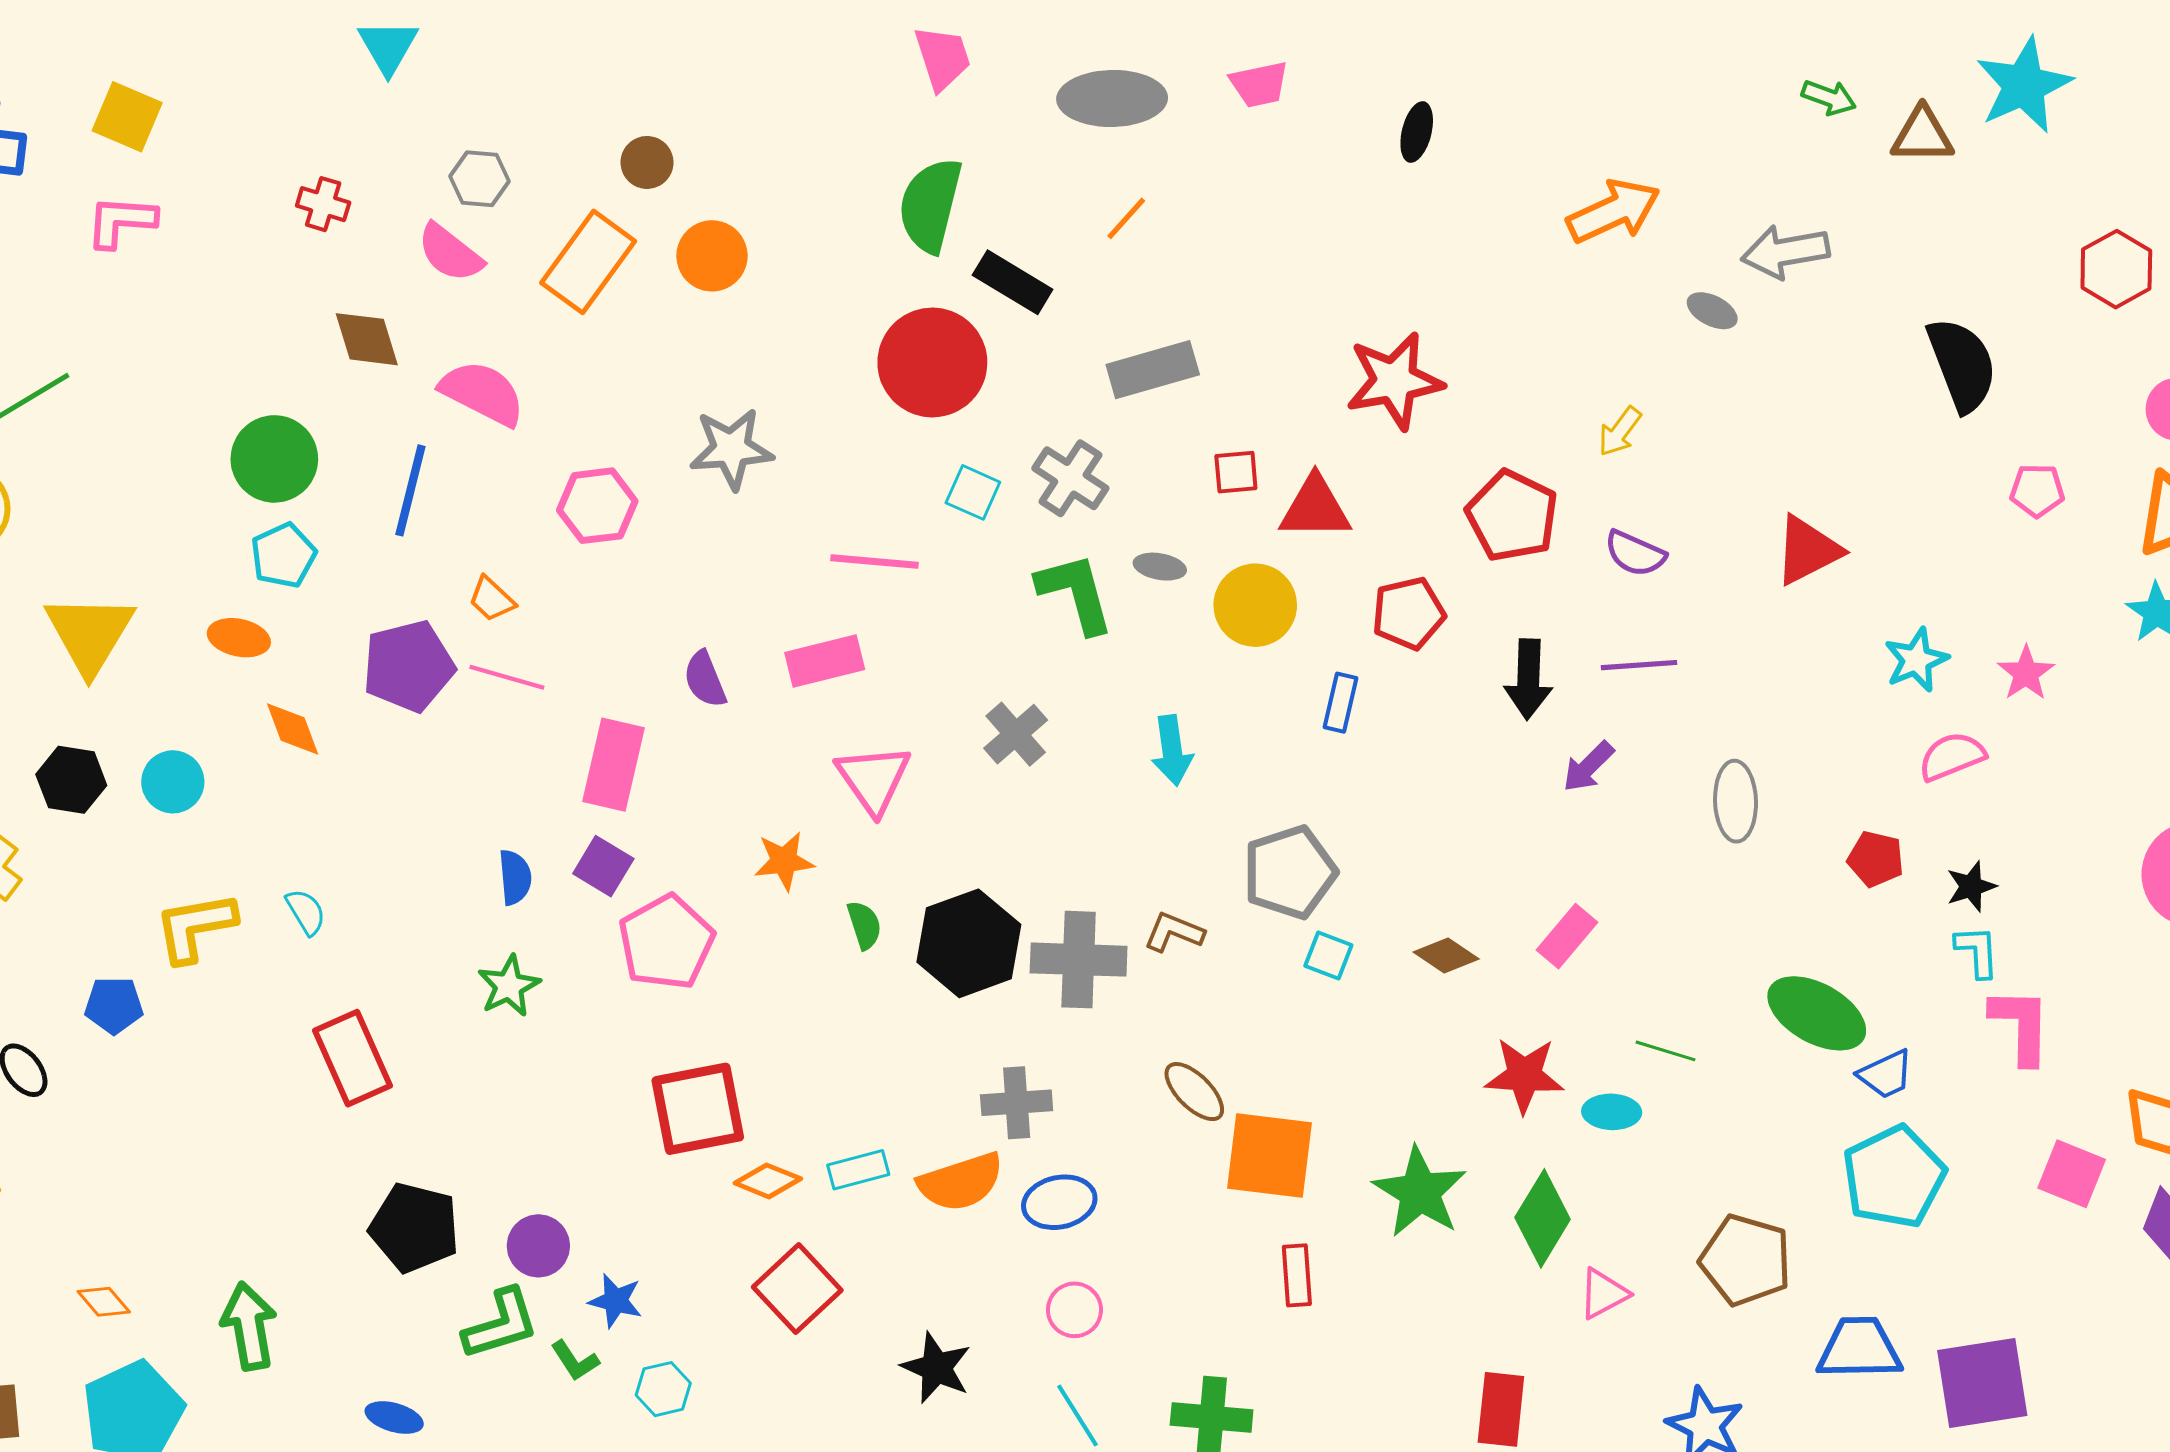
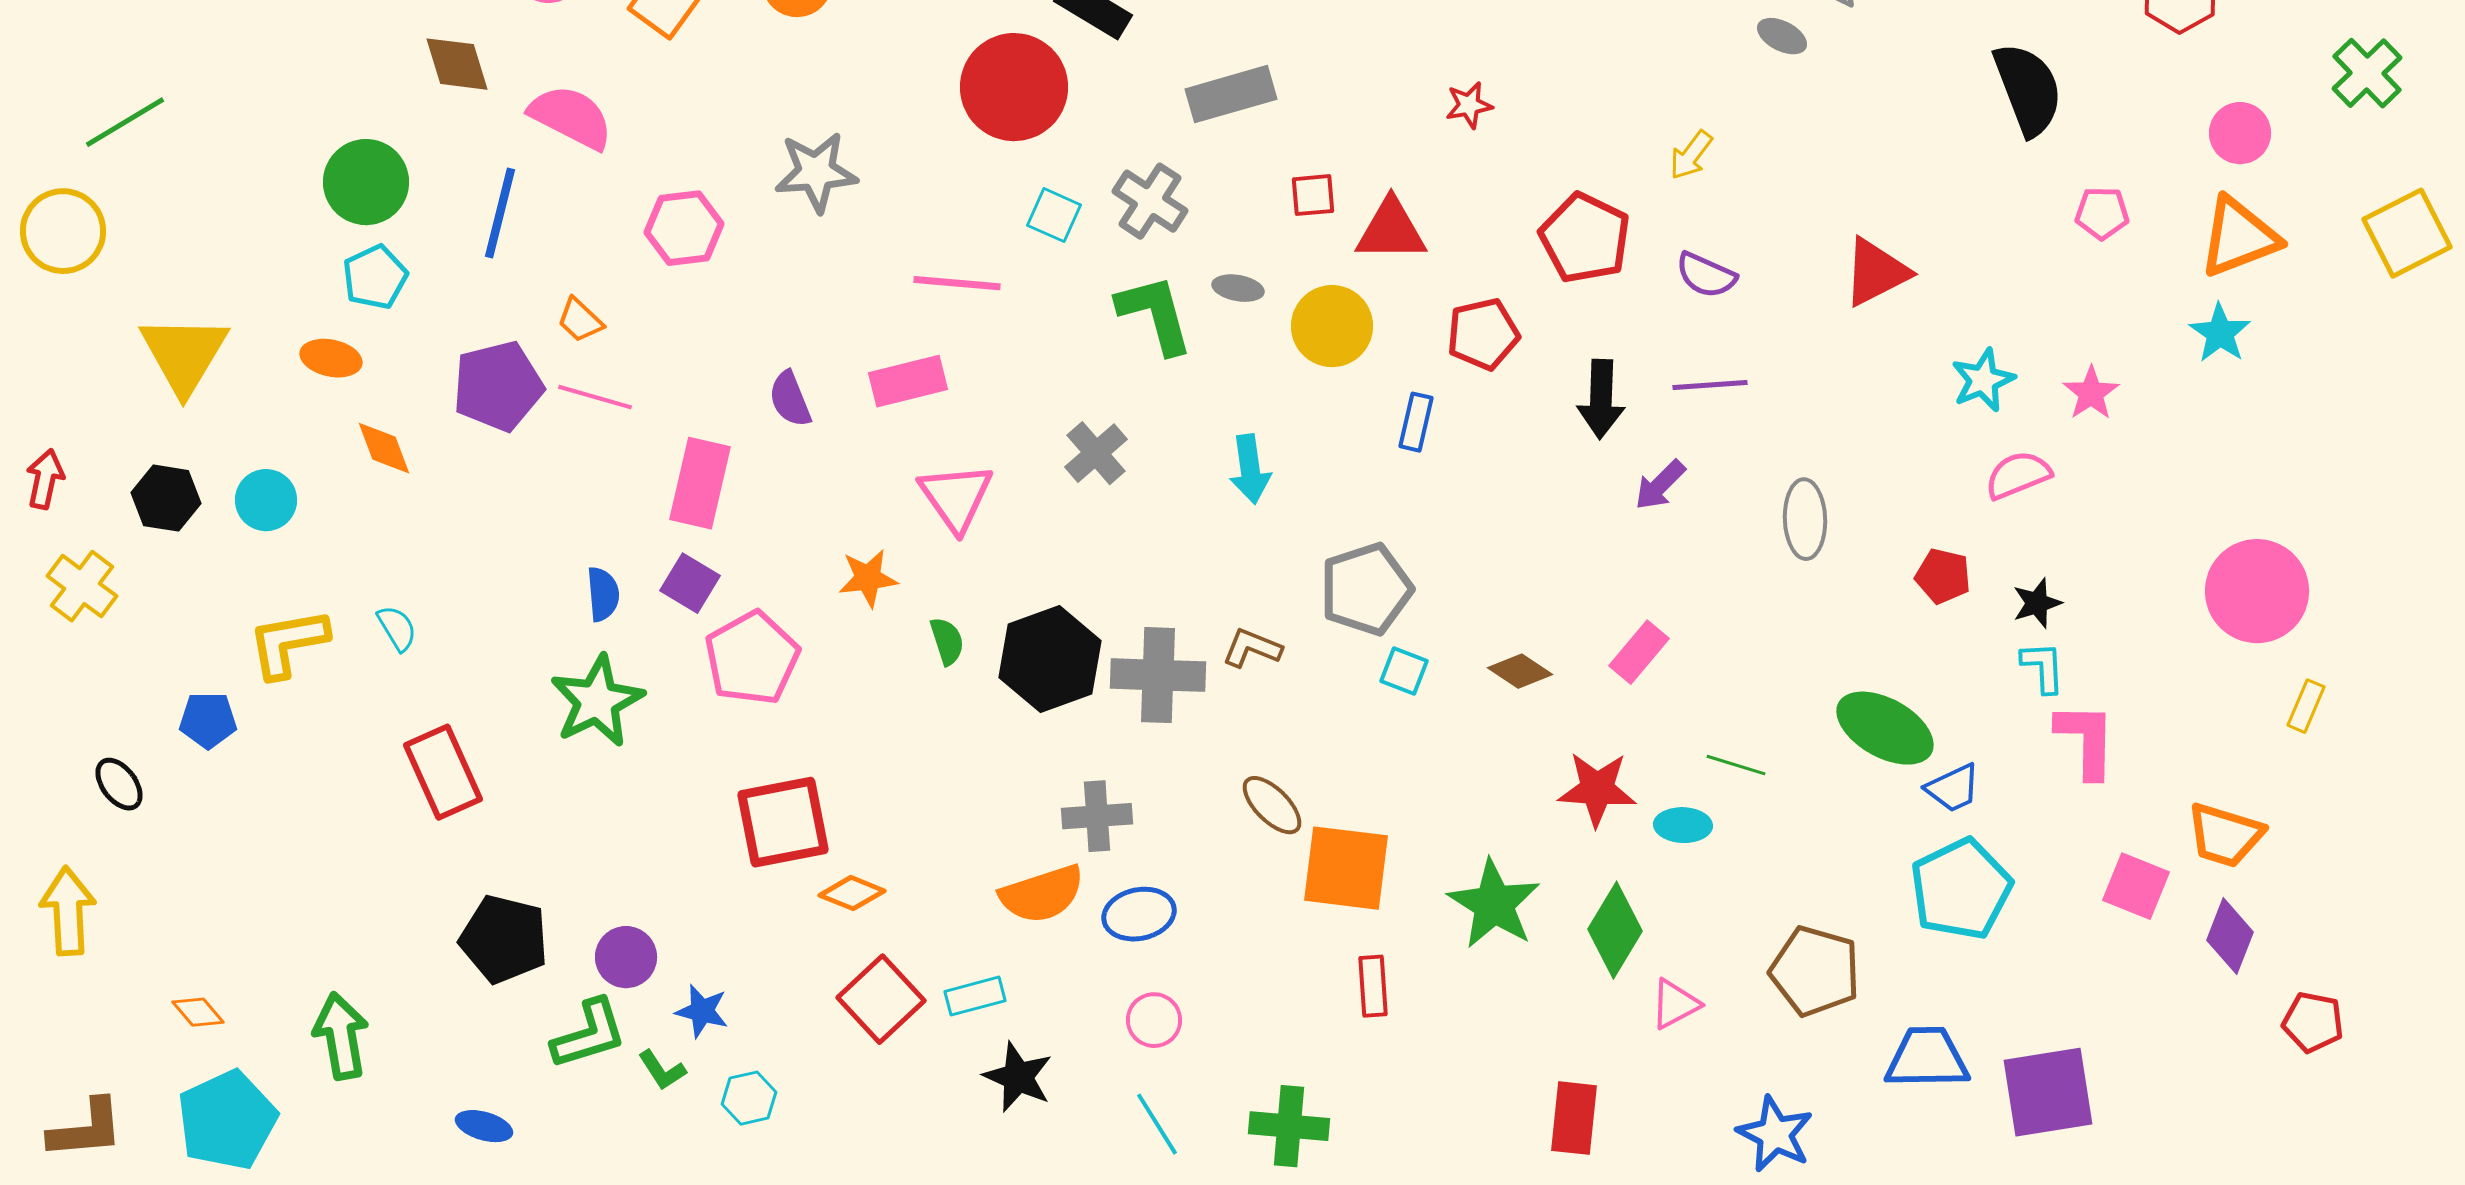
red star: (1394, 381) -> (1469, 105), size x0.5
green star: (509, 986) -> (597, 701), size x1.5
cyan rectangle: (858, 1170) -> (975, 996), moved

